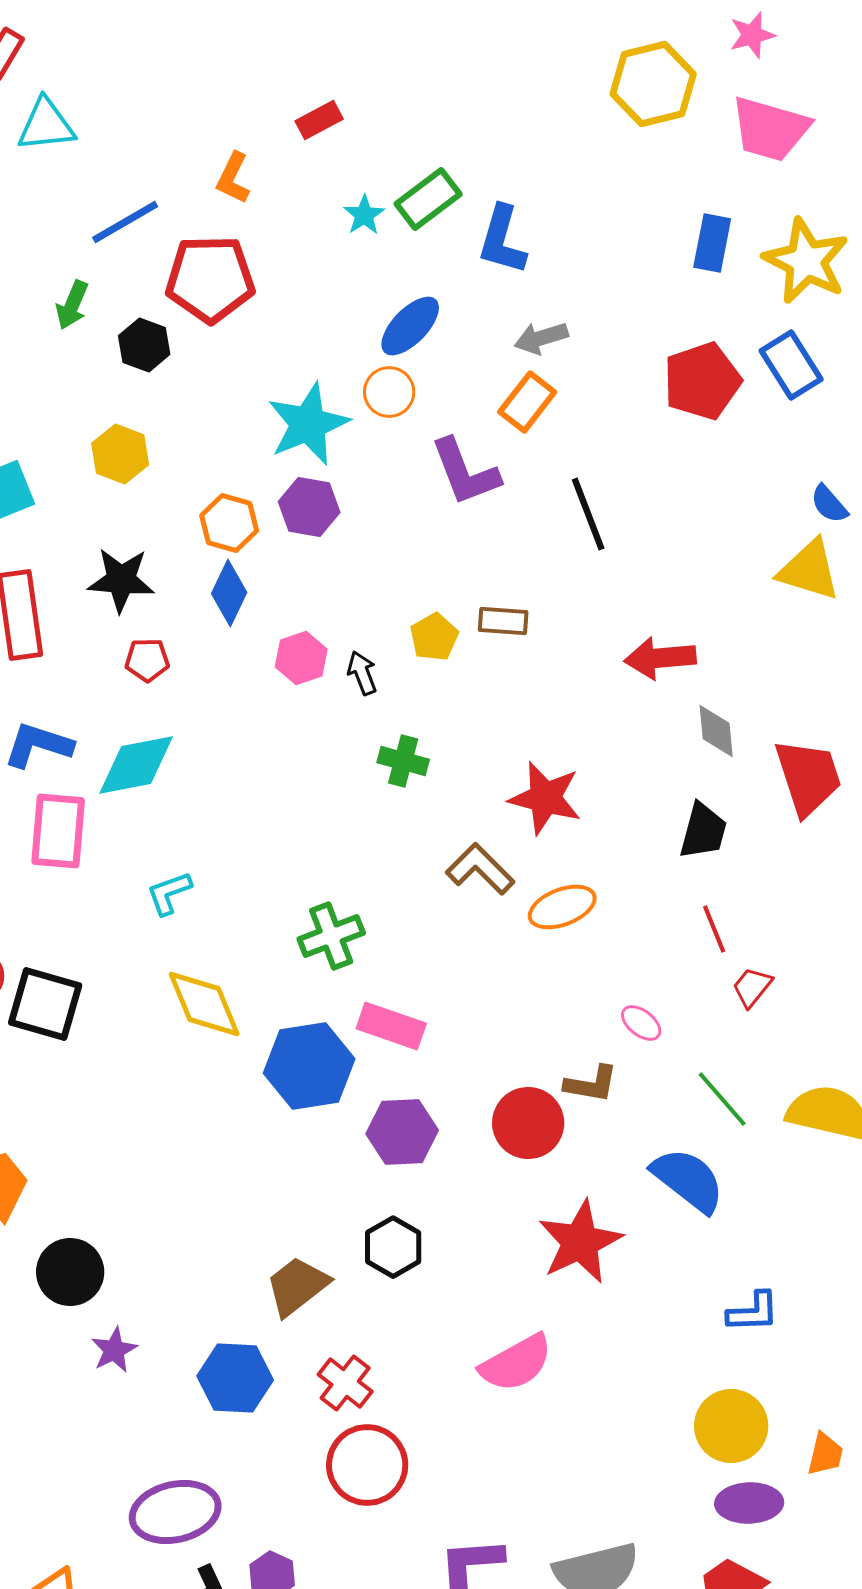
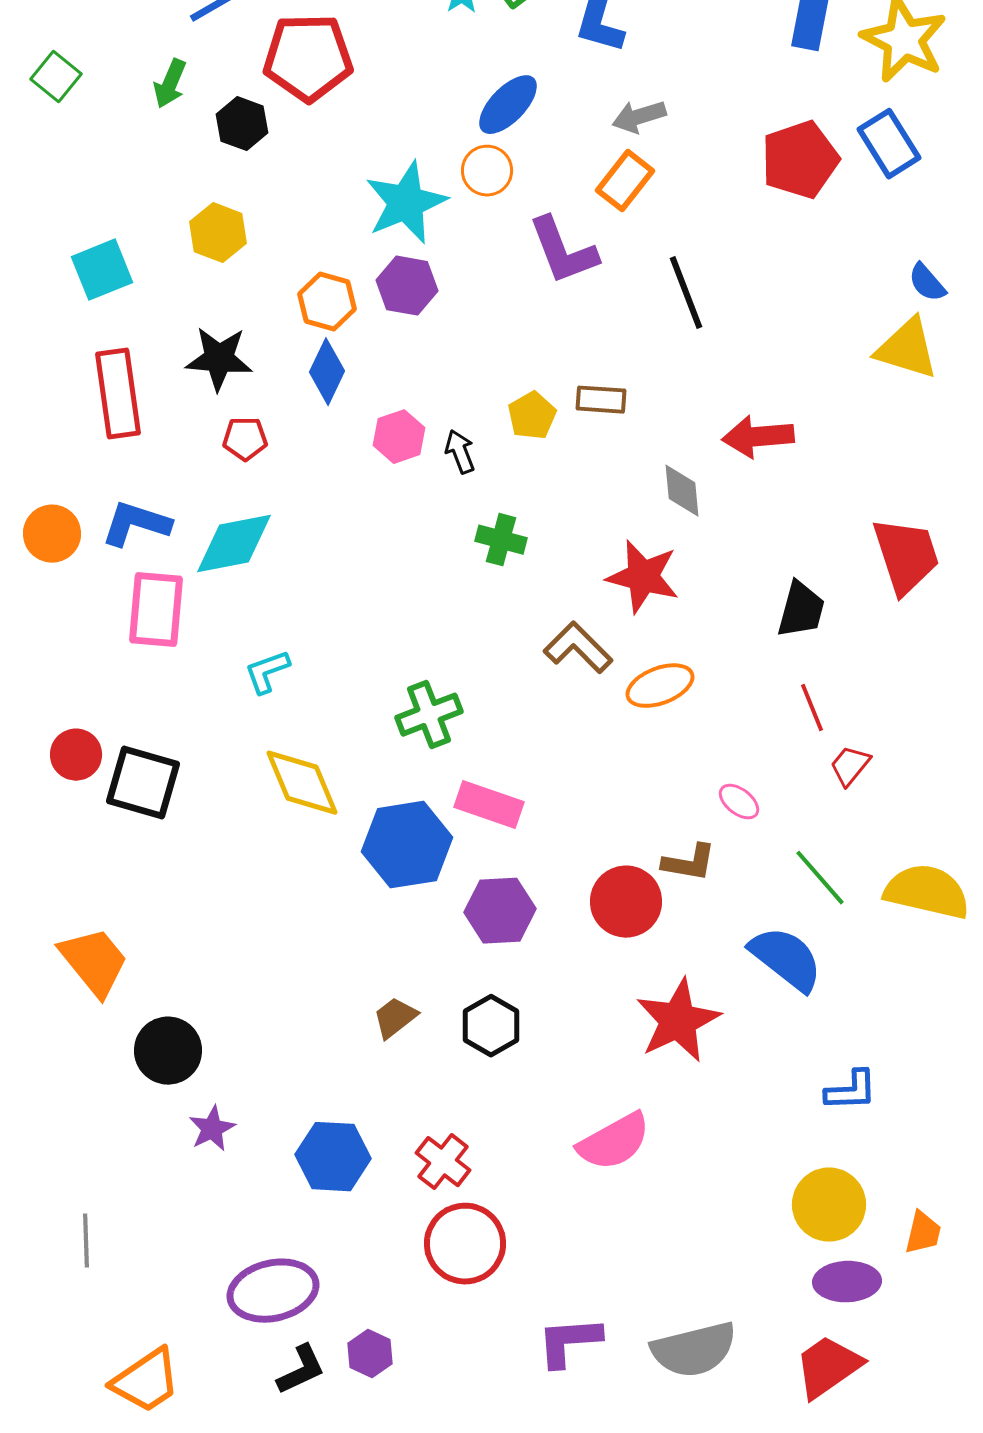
gray diamond: (716, 731) -> (682, 491), moved
brown trapezoid: (297, 1286) -> (395, 1018), moved, size x0.7

